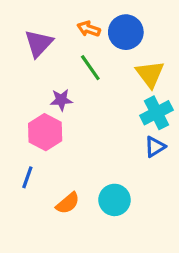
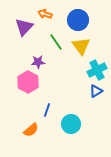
orange arrow: (89, 29) -> (45, 14), moved
yellow triangle: (150, 74) -> (81, 46), moved
blue line: (27, 177) -> (47, 110), moved
orange semicircle: (68, 203) -> (31, 130), moved

